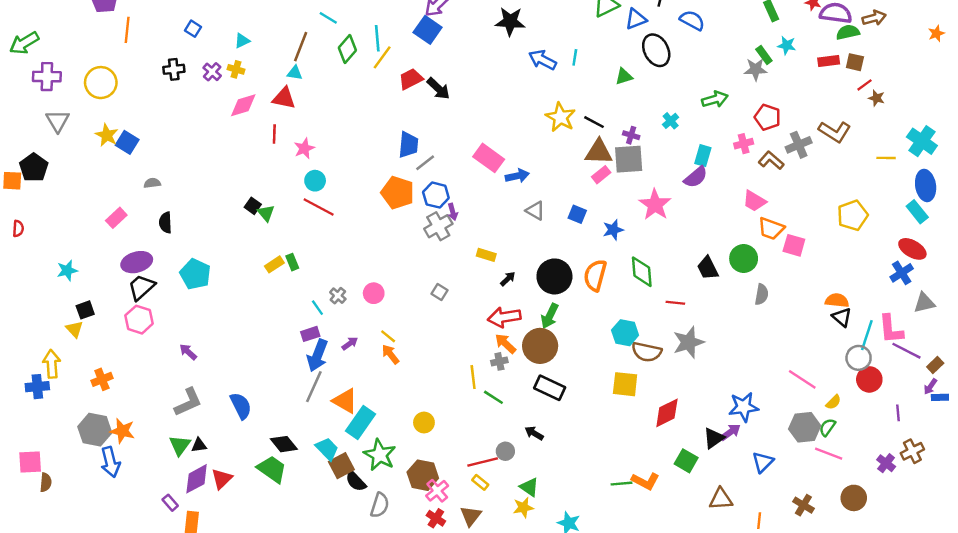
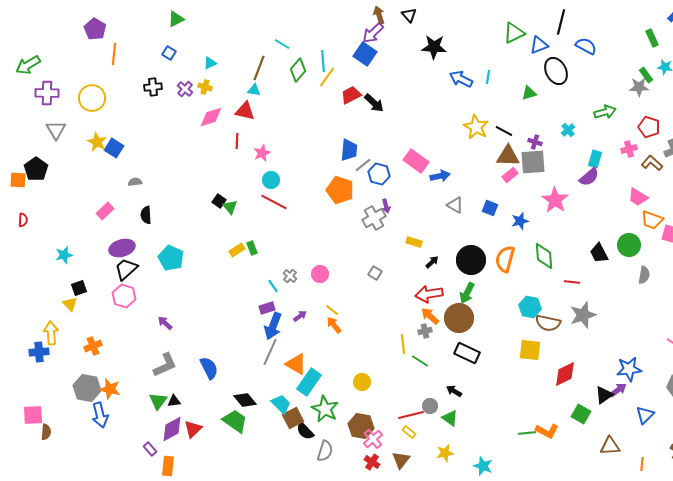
blue hexagon: (436, 195) -> (379, 174), moved
green triangle: (529, 487) -> (450, 418), moved

